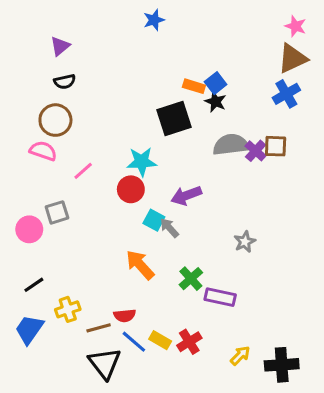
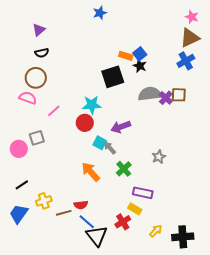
green cross: (191, 279) -> (124, 169), moved
yellow rectangle: (160, 340) -> (135, 209), moved
black triangle: (105, 363) -> (97, 236), moved

